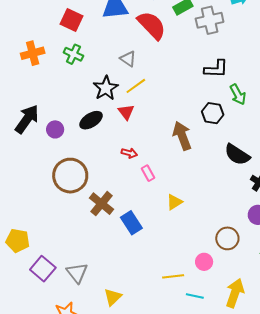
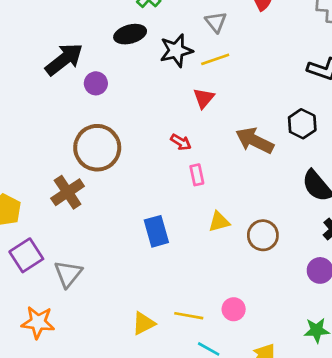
red triangle: (126, 112) -> (204, 98), moved
black ellipse: (91, 120) -> (130, 34), moved
brown arrow: (182, 136) -> (255, 141), turned -60
brown cross: (102, 204) -> (68, 192), moved
brown circle: (227, 238) -> (263, 235), moved
yellow triangle: (113, 297) -> (144, 323), moved

